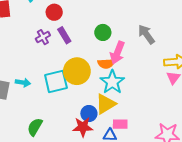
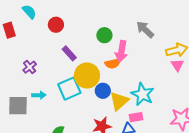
purple rectangle: (64, 35) -> (69, 53), moved
purple cross: (43, 37) -> (30, 67), moved
cyan star: (112, 82) -> (142, 94), moved
blue circle: (89, 114) -> (103, 91), moved

